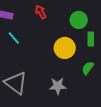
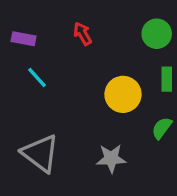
green circle: (79, 20) -> (157, 34), moved

